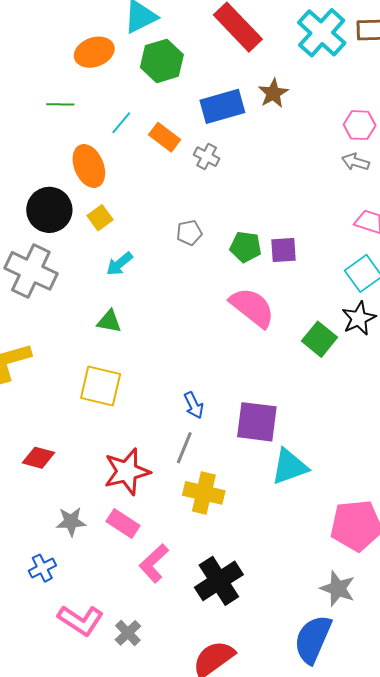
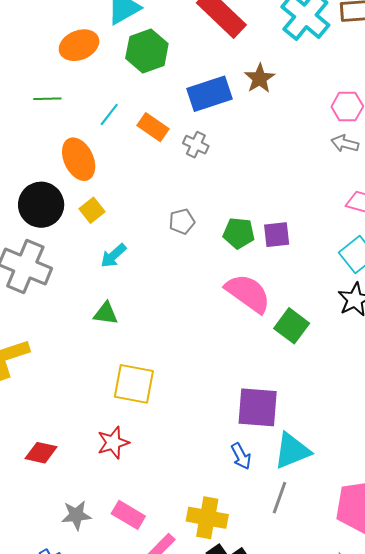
green square: (320, 339) -> (292, 326), moved
yellow square: (101, 386) -> (134, 384), moved
blue arrow: (194, 405) -> (241, 456), moved
gray line: (184, 448) -> (279, 498), moved
red star: (127, 472) -> (113, 443), moved, size x0.7
yellow cross: (204, 493) -> (207, 518), moved

